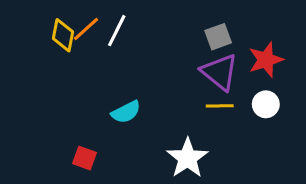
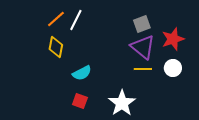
yellow diamond: (63, 35) -> (56, 47), moved
red square: (84, 158) -> (80, 101), moved

